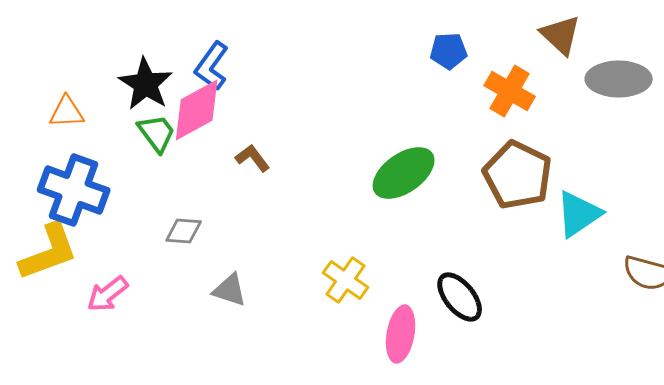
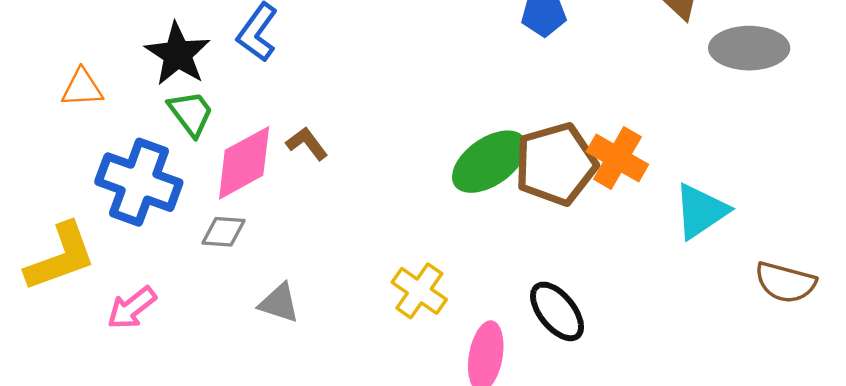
orange cross: (510, 91) -> (617, 158), moved
pink diamond: (197, 110) -> (244, 163), moved
brown pentagon: (518, 175) -> (556, 164), moved, turned 30
blue cross: (74, 190) -> (139, 182), moved

